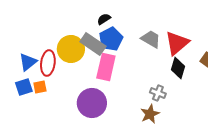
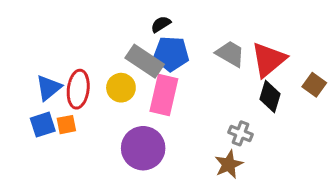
blue pentagon: (111, 39) -> (171, 54), turned 30
yellow circle: (71, 49) -> (121, 88), moved, size x0.7

